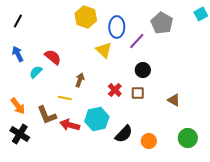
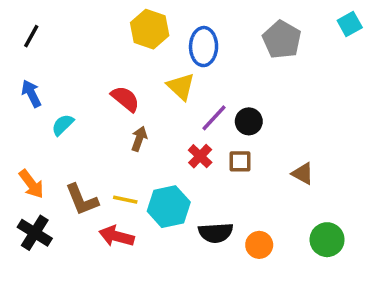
purple line: (137, 41) -> (214, 118), moved
red semicircle: (53, 57) -> (125, 99), moved
yellow line: (65, 98) -> (125, 200), moved
red arrow: (70, 125) -> (117, 236), moved
black semicircle: (124, 134) -> (216, 233), turned 42

